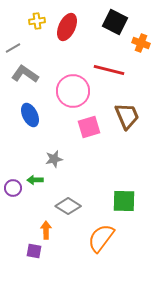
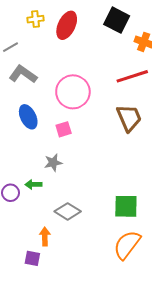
red line: (109, 70) -> (132, 76), moved, turned -32
pink square: (89, 127) -> (64, 129), moved, size x0.7
orange semicircle: (101, 238) -> (127, 245), moved

